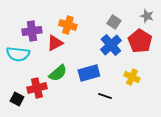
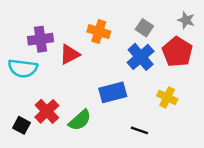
orange cross: (68, 25) -> (99, 32), moved
green semicircle: (58, 73) -> (80, 120), moved
red cross: (37, 88) -> (47, 111), turned -30
black line: (105, 96) -> (139, 130), moved

